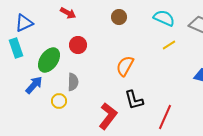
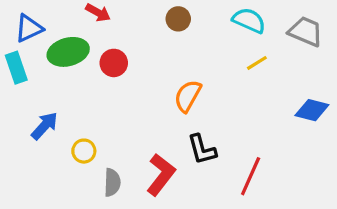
green ellipse: (49, 60) -> (68, 52), moved, turned 40
gray semicircle: (73, 82) -> (112, 182), moved

